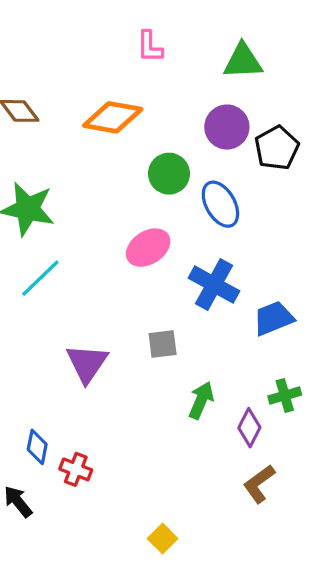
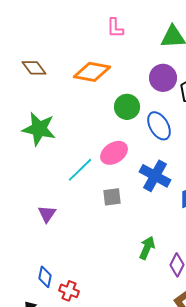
cyan line: (40, 278) -> (80, 170), moved
gray square: (163, 344) -> (112, 197), moved
purple triangle: (87, 363) -> (47, 214), moved, size x0.7

